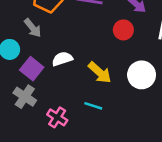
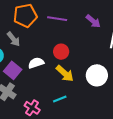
red circle: (123, 30) -> (61, 52), moved
cyan line: (93, 106) -> (60, 99), turned -40

